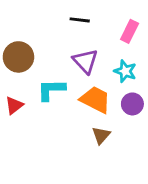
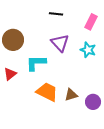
orange trapezoid: (95, 100) -> (47, 92), moved
purple circle: (132, 104) -> (93, 102), moved
brown triangle: (101, 135) -> (71, 95), turned 32

